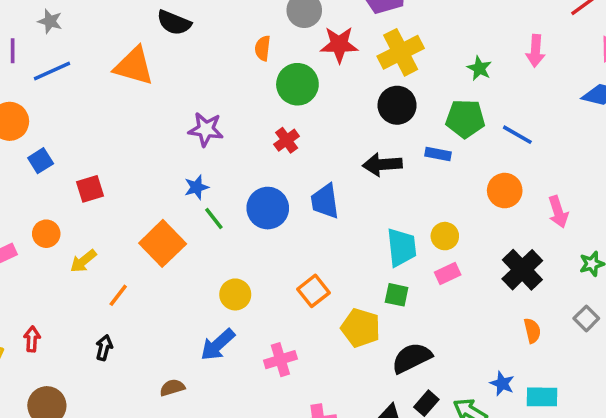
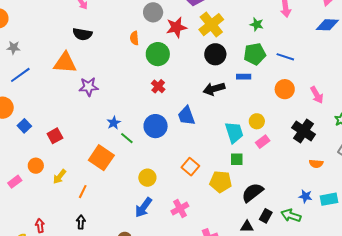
purple star: (206, 129) -> (89, 87), moved
orange semicircle: (532, 331) -> (316, 164), turned 120

